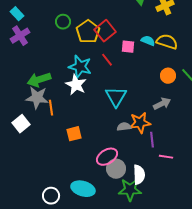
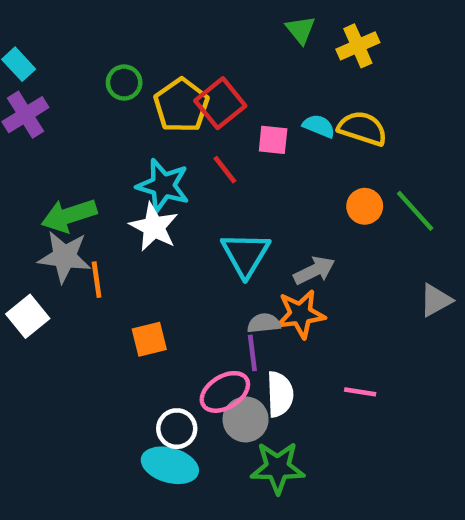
gray arrow: (162, 104) -> (314, 270), moved
purple line: (152, 140) -> (252, 353), moved
white semicircle: (139, 175) -> (280, 394), moved
white circle: (51, 196) -> (177, 429), moved

